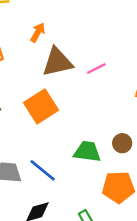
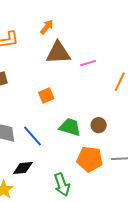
orange square: (41, 106) -> (46, 96), moved, size x0.6

